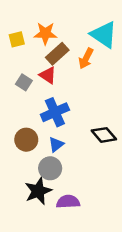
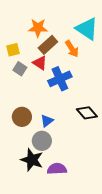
yellow square: (17, 39) -> (13, 50), moved
orange arrow: (86, 58) -> (72, 49), turned -60
blue cross: (55, 112) -> (60, 79), moved
black star: (38, 191) -> (32, 160), turned -30

